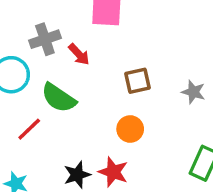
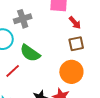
red arrow: (79, 54) -> (75, 23), moved
orange circle: (130, 129) -> (71, 72), size x1.5

